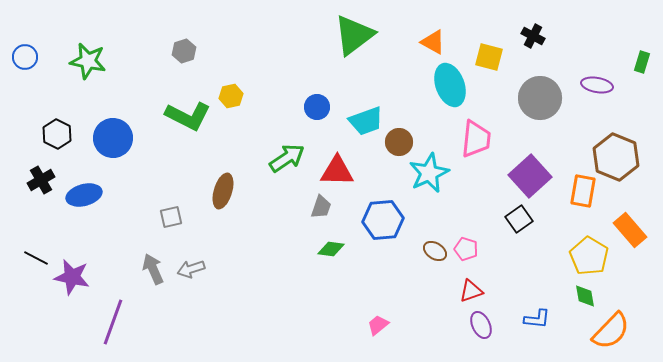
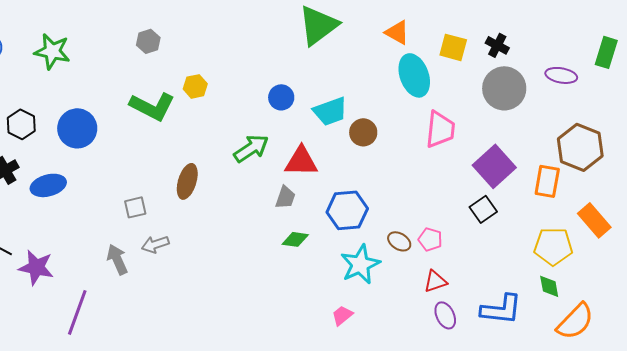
black cross: (533, 36) -> (497, 45), moved
green rectangle: (642, 62) -> (606, 52), size x1.4
cyan star: (429, 173) -> (360, 264), moved
yellow pentagon: (589, 256) -> (553, 246), turned -30
gray arrow: (191, 269) -> (155, 244), moved
blue L-shape: (537, 319) -> (501, 309), size x1.6

